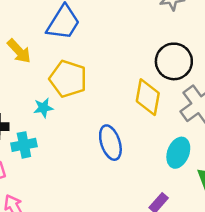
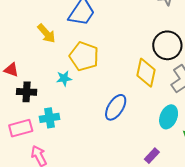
blue ellipse: (110, 143) -> (116, 107), turned 48
cyan cross: (24, 145) -> (50, 118), moved

